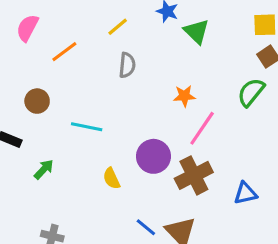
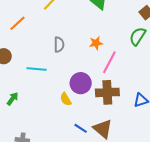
gray semicircle: (127, 65) -> (59, 45), moved
brown cross: (194, 175) -> (107, 92), turned 30
yellow semicircle: (111, 178) -> (66, 99), moved

